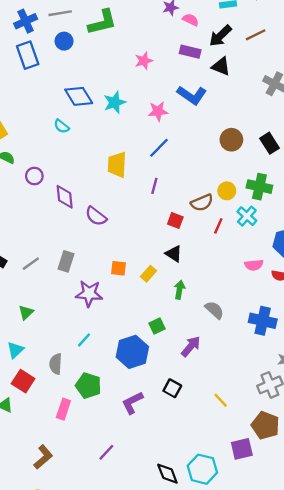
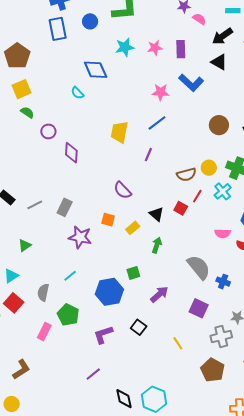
purple rectangle: (190, 52) -> (181, 49), moved, turned 66
cyan star: (115, 102) -> (125, 47), moved
purple semicircle: (96, 216) -> (123, 190), moved
red square: (175, 220) -> (181, 208), moved
gray semicircle: (214, 310) -> (199, 267), moved, size x1.5
blue cross: (263, 321) -> (223, 282), size x0.6
purple square: (242, 449) -> (199, 308), moved, turned 30
purple line: (106, 452) -> (93, 374), moved

